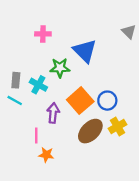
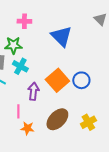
green star: (60, 68) -> (13, 45), moved
yellow cross: (117, 127) -> (88, 122), moved
brown ellipse: (90, 131) -> (57, 119), moved

